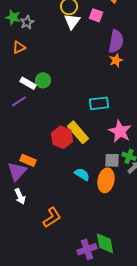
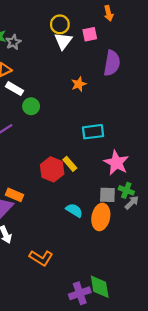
pink square: (96, 15) -> (90, 34), turned -32
orange star: (116, 60) -> (79, 84), moved
white rectangle: (28, 83) -> (14, 89), moved
yellow rectangle: (78, 132) -> (70, 164), size x0.6
orange L-shape: (52, 217) -> (41, 258), turned 65

